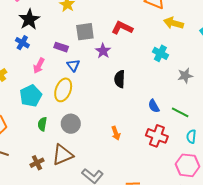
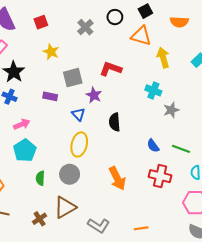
yellow arrow: (174, 23) -> (163, 58), turned 66
blue triangle: (73, 65) -> (78, 114), moved
pink arrow: (39, 66) -> (22, 124), moved, turned -133
gray star: (185, 76) -> (171, 110), moved
yellow ellipse: (63, 90) -> (79, 144), moved
orange arrow: (116, 133) -> (117, 178), size x1.6

